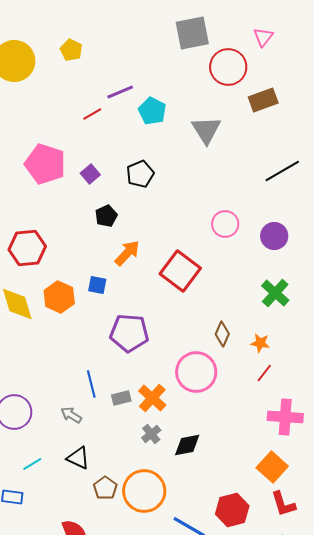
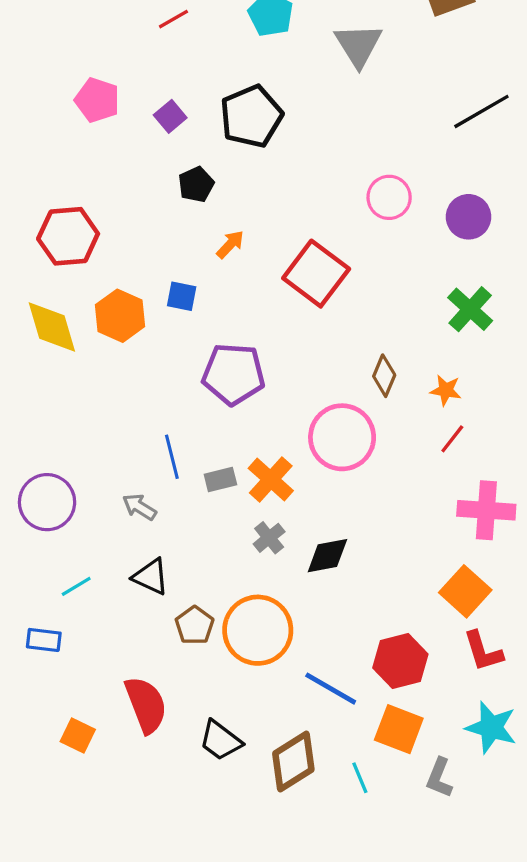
pink pentagon: (45, 164) -> (97, 100), size x0.7
black pentagon: (140, 174) -> (251, 116), size x1.4
orange arrow: (127, 253) -> (230, 244), size x0.7

